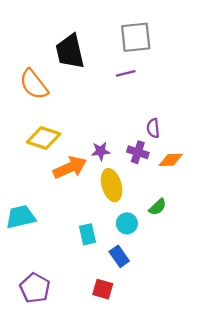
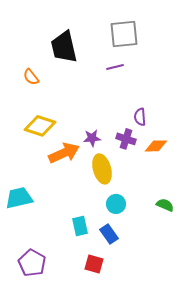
orange semicircle: (34, 84) -> (31, 77), size x0.6
green semicircle: (158, 207) -> (165, 205), moved, turned -114
cyan rectangle: (87, 234) -> (80, 226), moved

